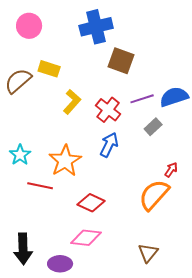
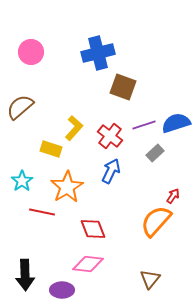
yellow rectangle: (49, 69) -> (51, 149), moved
red diamond: (91, 203) -> (93, 229), turned 44

